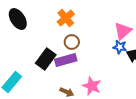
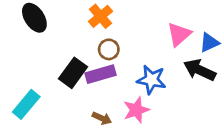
blue star: (120, 47) -> (151, 80), moved, size x1.5
pink star: (92, 86) -> (136, 110), turned 30

